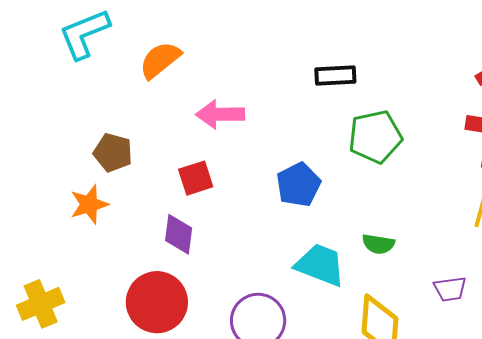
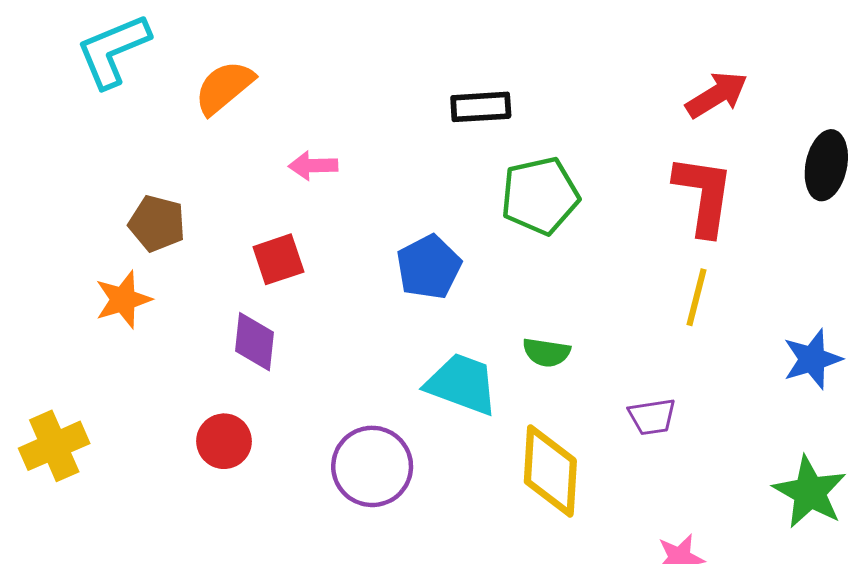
pink arrow: (220, 114) -> (313, 166), size x0.7
red circle: (157, 302) -> (224, 441), size x0.6

